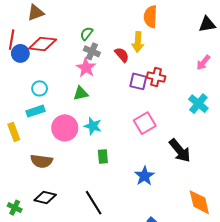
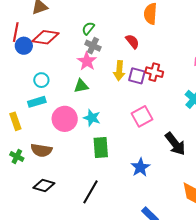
yellow arrow: (138, 42) -> (119, 71), moved
red semicircle: (122, 55) -> (132, 41), moved
green rectangle: (103, 157) -> (101, 147), size x1.5
black line: (94, 203) -> (91, 192), turned 60
green cross: (15, 208) -> (17, 157), moved

